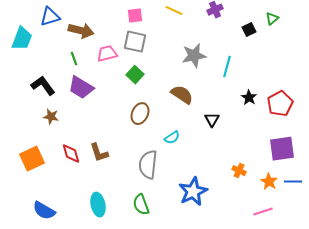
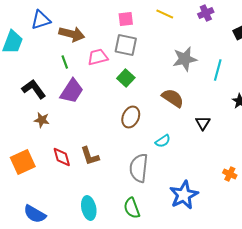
purple trapezoid: (81, 88) -> (72, 91), turned -88

